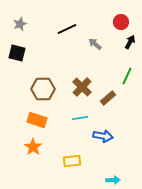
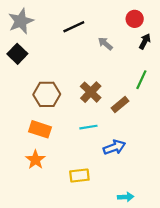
gray star: (20, 24) -> (21, 21), size x1.6
black square: (17, 53) -> (17, 54), turned 30
blue arrow: (103, 136) -> (114, 147), turned -30

